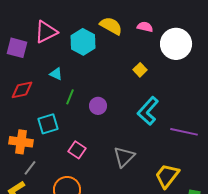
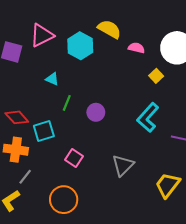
pink semicircle: (145, 27) -> (136, 48), moved
yellow square: (140, 70) -> (156, 76), moved
red diamond: (22, 90) -> (17, 117), moved, turned 60

